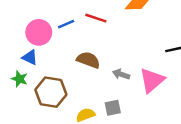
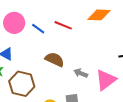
blue line: (66, 24) -> (38, 29), turned 56
pink circle: (39, 32) -> (14, 23), moved

